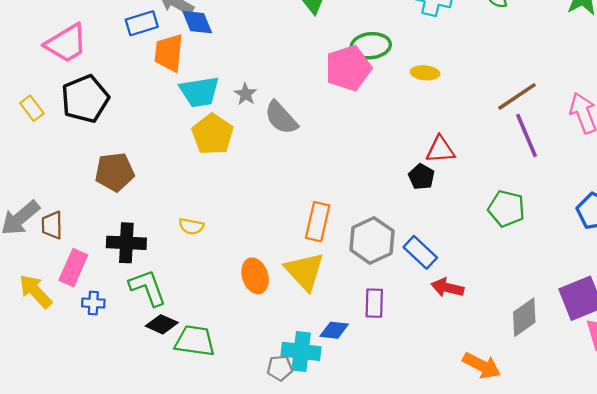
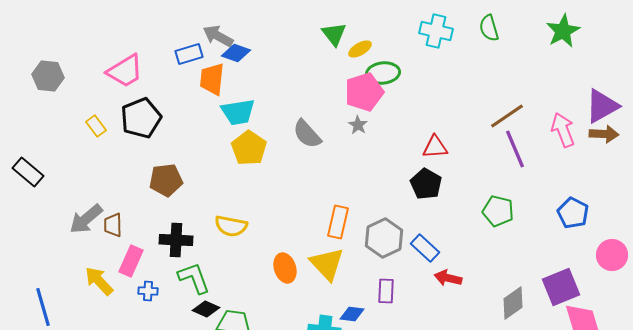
blue diamond: (197, 22) -> (236, 53), turned -48
yellow ellipse: (425, 73) -> (360, 49), moved, turned -35
gray star: (246, 94) -> (358, 125), moved
red triangle: (440, 150) -> (435, 147), moved
black pentagon: (421, 177) -> (426, 184), size x1.4
yellow semicircle: (191, 226) -> (231, 226), size x1.5

